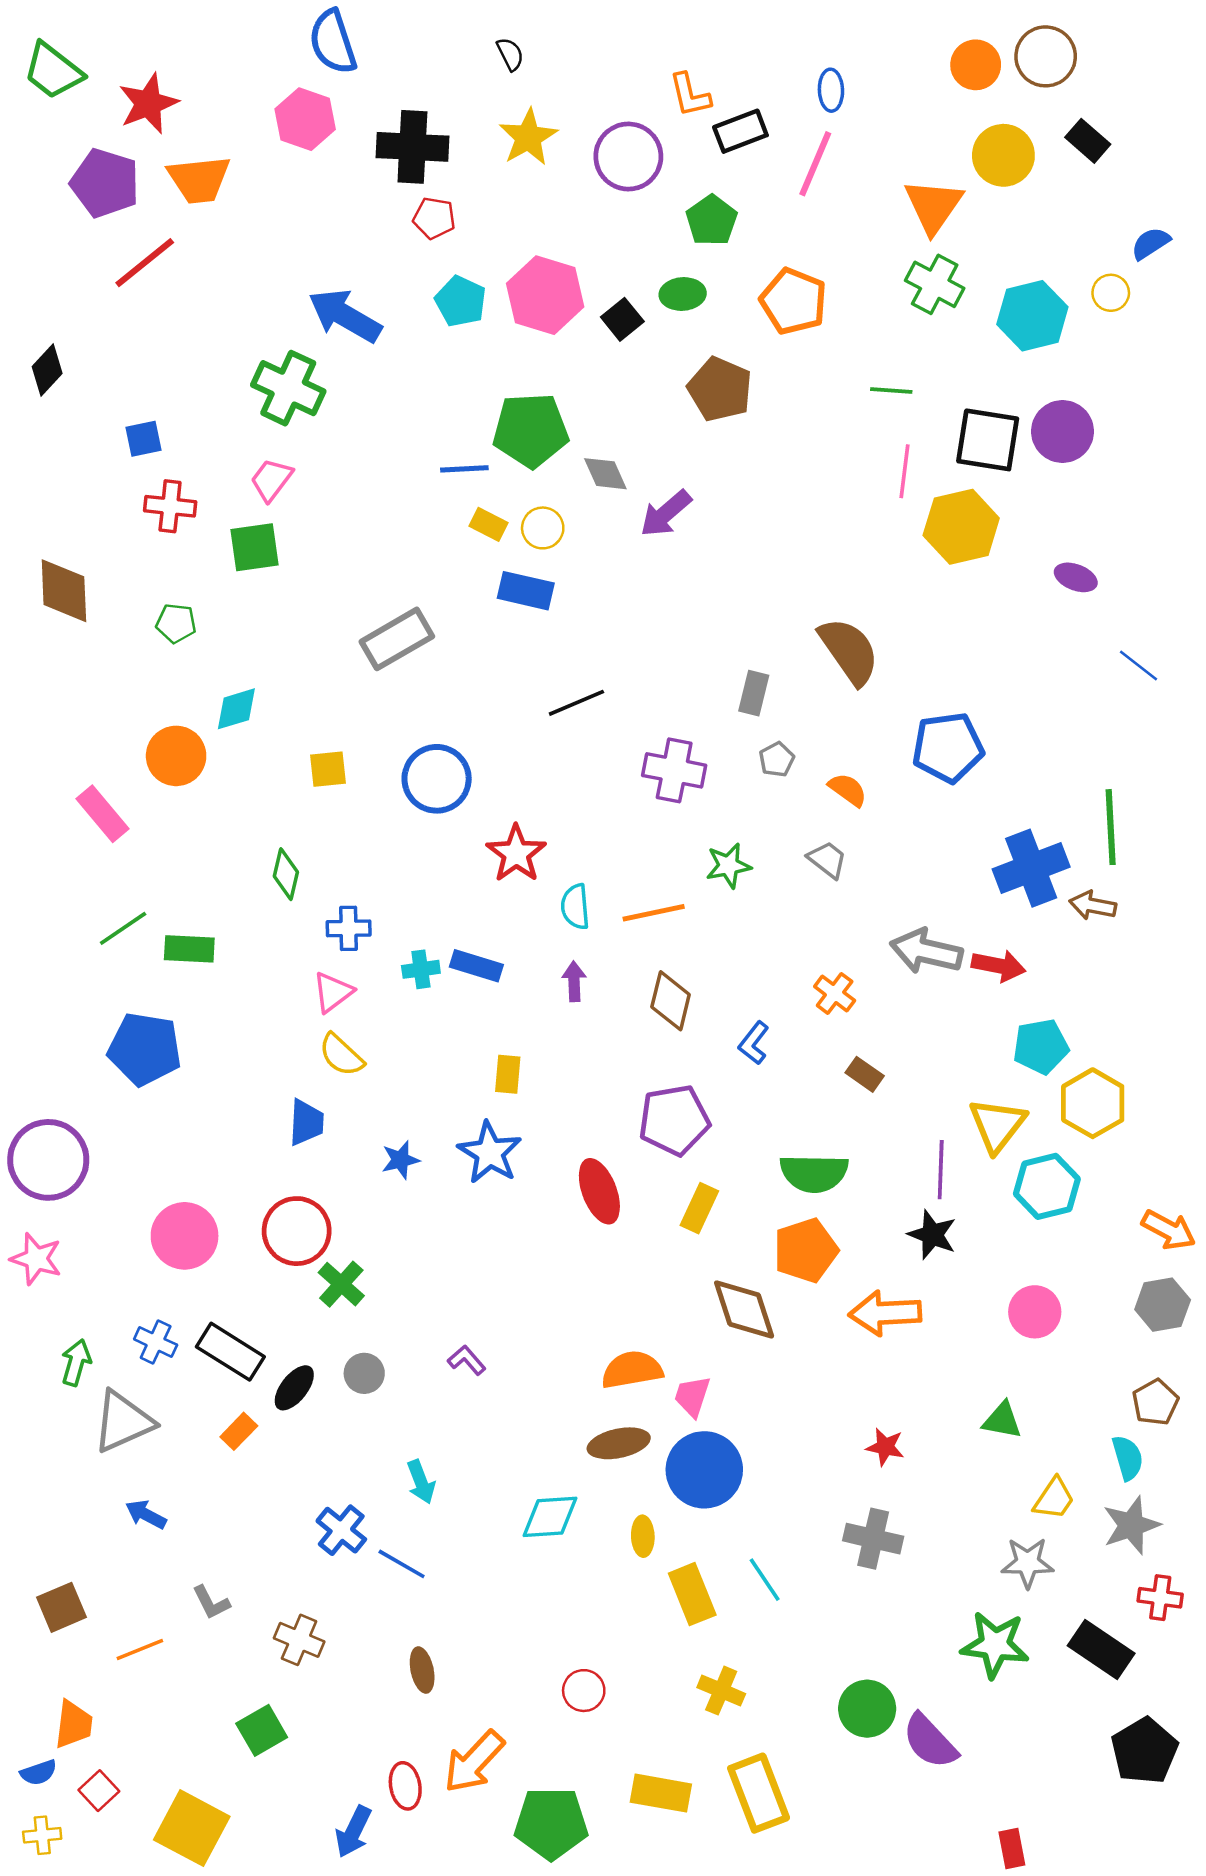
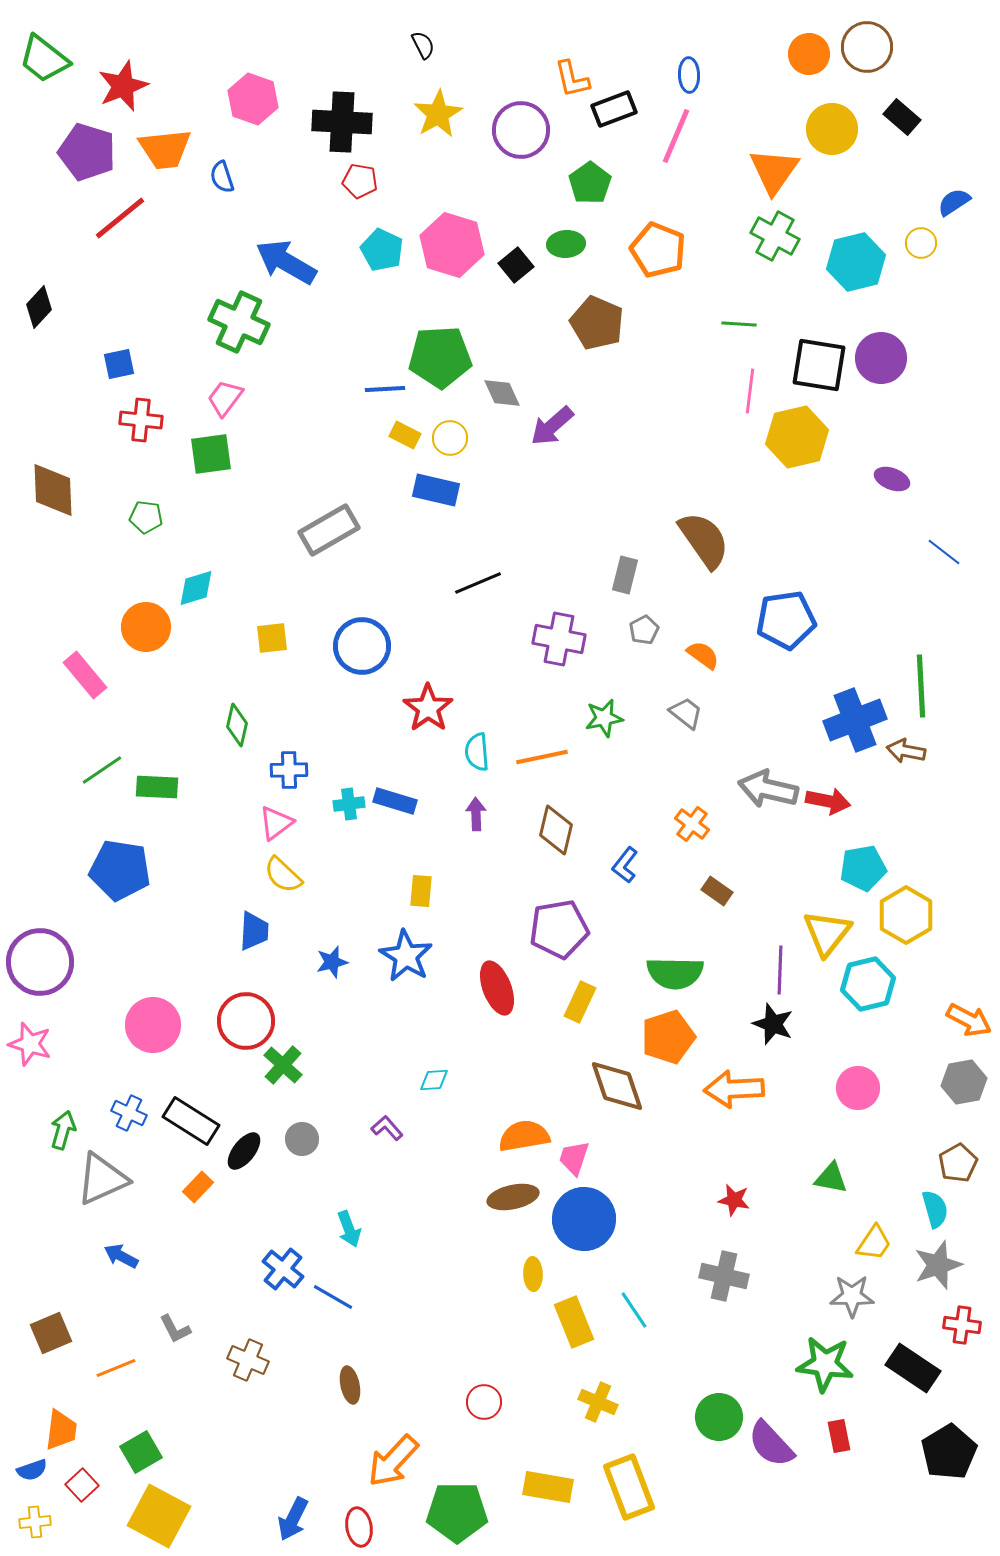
blue semicircle: (333, 42) -> (222, 177), moved, size x0.6
cyan diamond: (550, 1517) -> (434, 1080), moved, size x0.6
green square: (262, 1730) -> (141, 1452), moved
red ellipse: (405, 1786) -> (359, 1527), moved
red rectangle: (1012, 1849) -> (839, 1436), moved

